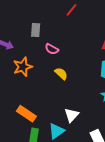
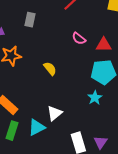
pink semicircle: (52, 49) -> (79, 38), moved

